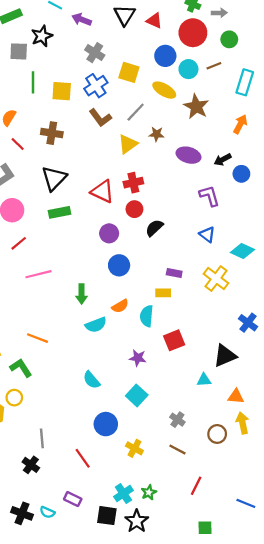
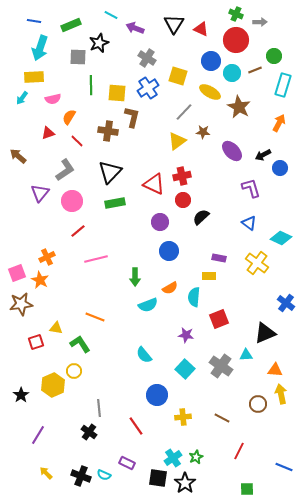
green circle: (229, 39) -> (274, 56), moved
brown L-shape: (100, 118) -> (132, 117), moved, turned -130
purple ellipse: (188, 155) -> (232, 151), turned 30
gray cross: (177, 420) -> (221, 366), moved, size x1.6
yellow cross: (134, 448) -> (183, 417), turned -35

